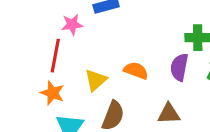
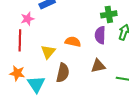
orange star: (52, 93) -> (17, 73), moved

